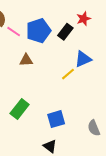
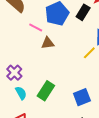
pink line: (14, 32) -> (36, 28), moved

